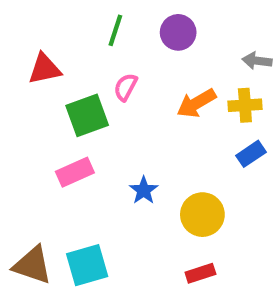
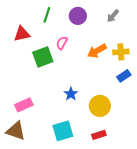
green line: (115, 30) -> (47, 15), moved
purple circle: (178, 32) -> (78, 16), moved
gray arrow: (257, 61) -> (113, 16), moved, turned -56
pink rectangle: (75, 172) -> (24, 105), moved
cyan square: (87, 265) -> (63, 131), moved

